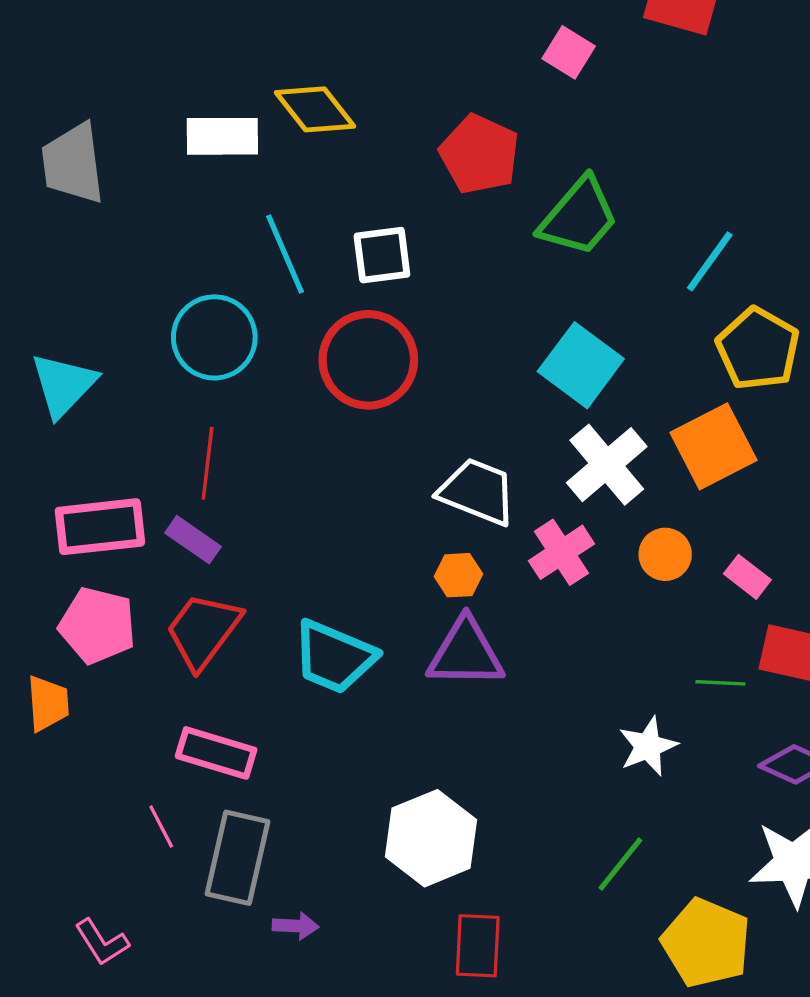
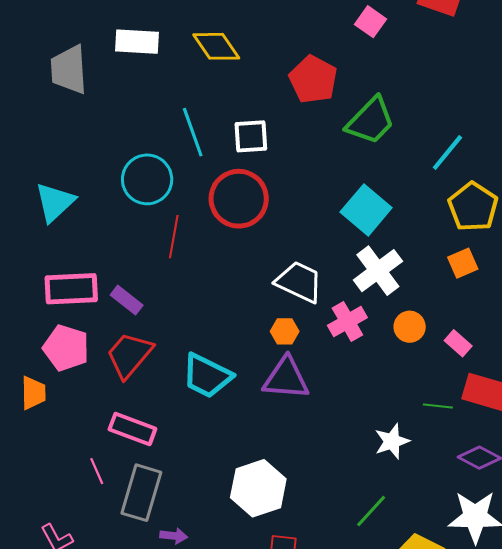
white rectangle: (222, 136) -> (137, 42), moved
orange square: (714, 446) -> (463, 263), moved, size x0.6
red line: (208, 463) -> (174, 237), moved

